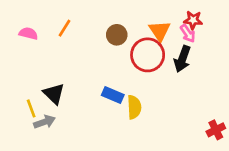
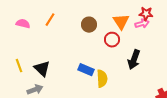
pink arrow: (188, 33) -> (142, 24), turned -72
red circle: (148, 55) -> (112, 40), size x0.6
black arrow: (182, 59) -> (134, 60), moved
yellow line: (31, 108) -> (19, 66), moved

